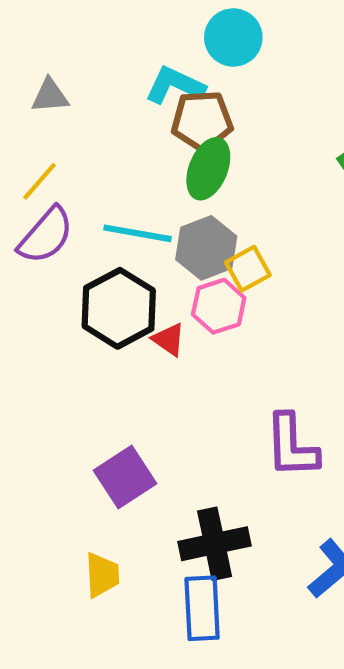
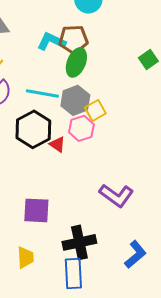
cyan L-shape: (175, 85) -> (51, 41), moved
purple L-shape: (292, 446) -> (116, 195), turned -52
purple square: (125, 477) -> (36, 210), turned 36

